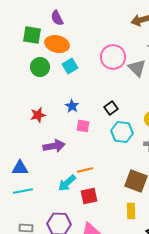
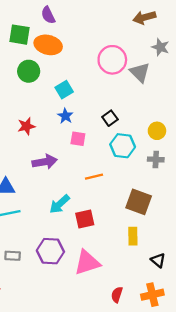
cyan square: (70, 66) -> (64, 90), moved
orange line: (85, 170) -> (94, 177), moved

